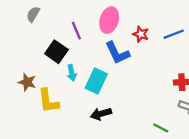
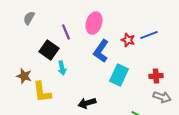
red star: (141, 34) -> (128, 40), moved
blue L-shape: (117, 53) -> (101, 51), turned 60
cyan rectangle: (96, 81) -> (119, 75), moved

